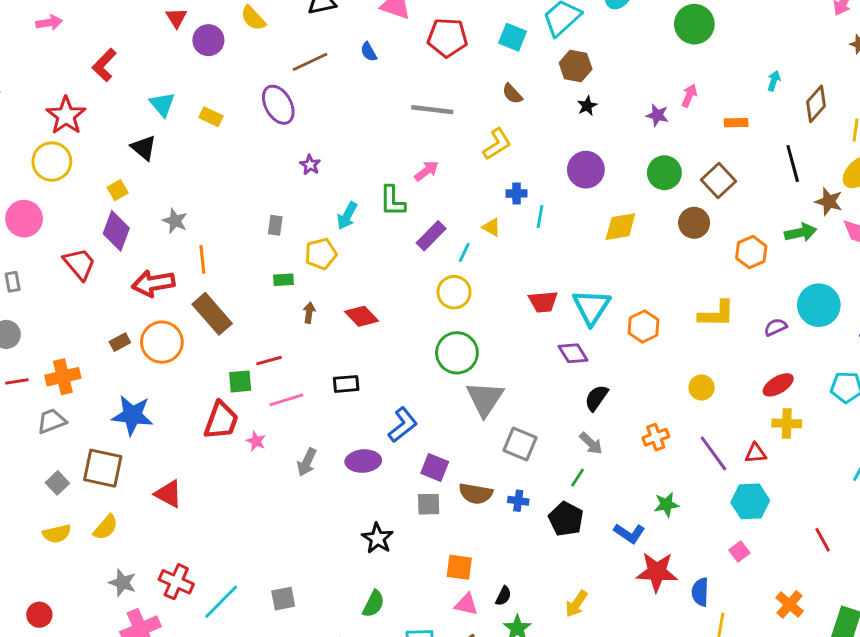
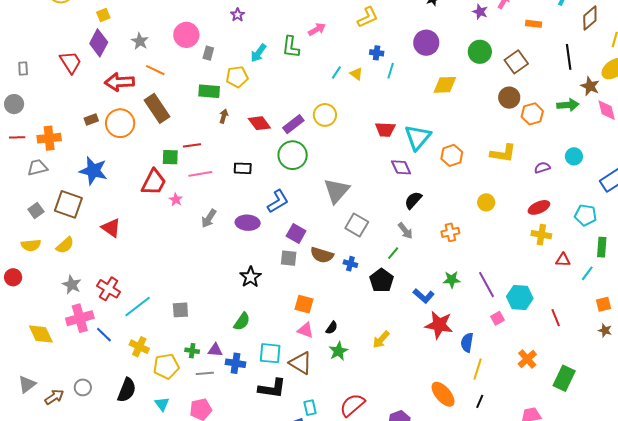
pink circle: (24, 219) -> (186, 35), moved
brown circle: (694, 223) -> (509, 98), moved
purple rectangle: (431, 236) -> (293, 124), moved
cyan line: (464, 252) -> (336, 73), moved
orange line: (202, 259) -> (155, 70), turned -66
green rectangle: (284, 280) -> (209, 91), size x1.5
cyan circle: (819, 305) -> (574, 156), size x0.6
green circle: (457, 353) -> (293, 155), moved
purple line: (713, 453) -> (486, 285), moved
red triangle: (756, 453) -> (563, 260), moved
cyan hexagon: (750, 501) -> (520, 297), moved
red circle: (39, 615) -> (13, 277), moved

